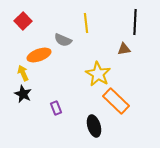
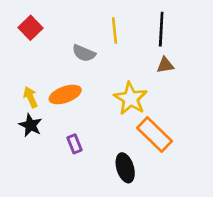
black line: (135, 22) -> (161, 29), moved
orange ellipse: (39, 55) -> (65, 94), moved

